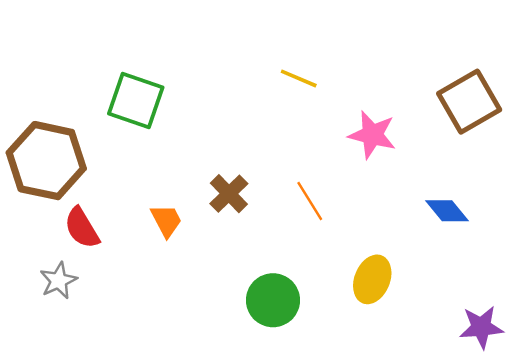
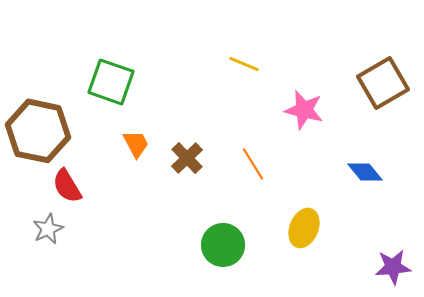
orange trapezoid: (166, 221) -> (136, 144), moved

